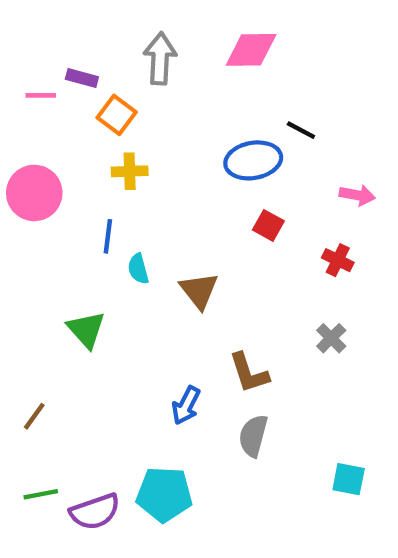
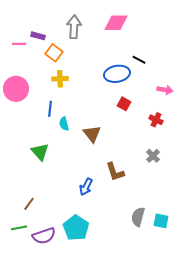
brown line: (34, 416) -> (29, 204), moved
gray semicircle: (253, 436) -> (138, 217), moved
cyan pentagon: (164, 494) -> (76, 228), turned 30

